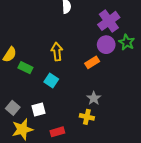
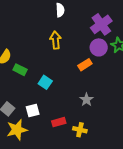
yellow arrow: (57, 52) -> (56, 40), moved
yellow cross: (87, 117) -> (80, 130), moved
red rectangle: (57, 132) -> (59, 122), moved

